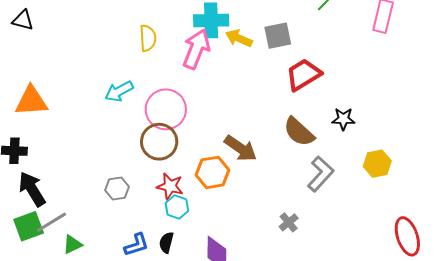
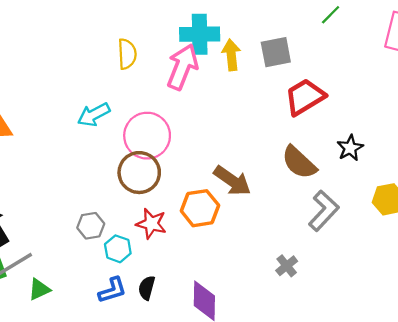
yellow arrow: (239, 38) -> (231, 55), turned 60
black star: (343, 119) -> (350, 148), turned -30
cyan hexagon: (177, 207) -> (118, 249), moved

